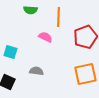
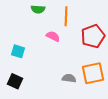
gray semicircle: (36, 71) -> (69, 78), moved

